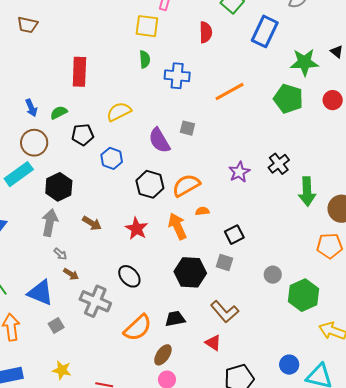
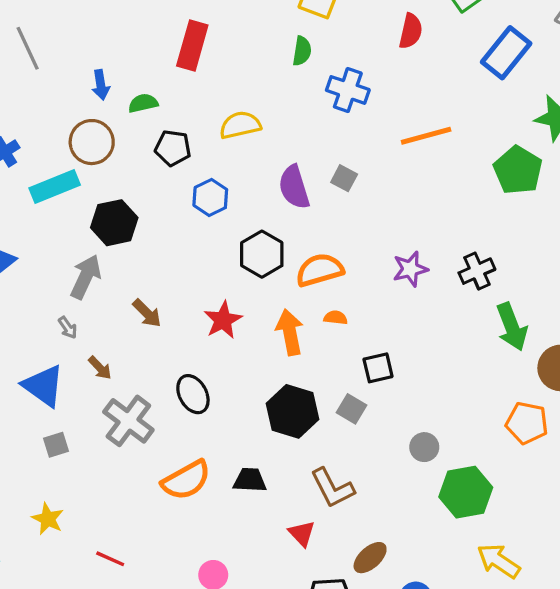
green arrow: (307, 191) -> (512, 327), turned -32
brown arrow: (92, 223) -> (147, 313), moved
gray arrow: (60, 254) -> (68, 328), moved
brown ellipse: (163, 355) -> (370, 558), moved

